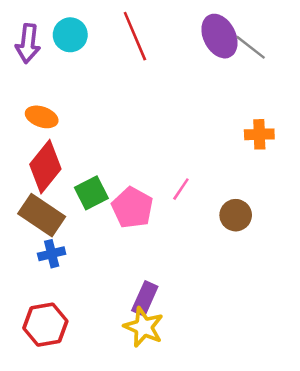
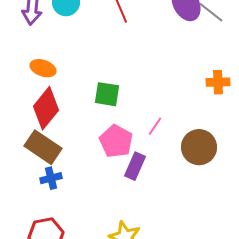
green square: (91, 193) -> (107, 94), moved, turned 36
brown circle: (236, 215) -> (199, 147), size x1.4
purple rectangle: (145, 298) -> (135, 166), moved

